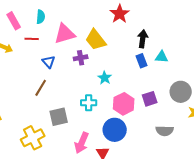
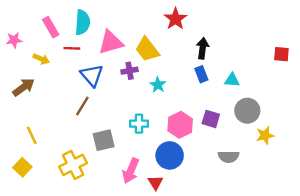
cyan semicircle: (41, 17) -> (82, 22), size x1.5
cyan triangle: (162, 57) -> (232, 80), moved
blue triangle: (49, 62) -> (92, 75), size x1.5
cyan star: (105, 78) -> (158, 85), moved
purple square: (150, 99) -> (211, 119), turned 35

